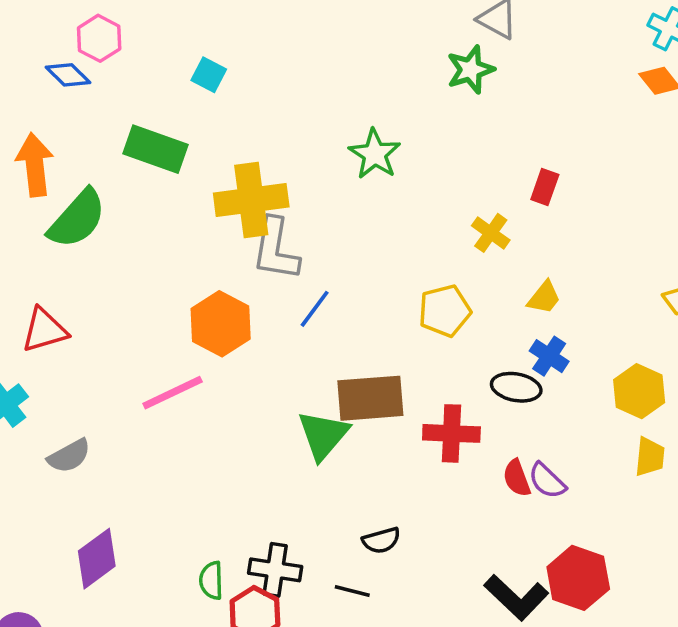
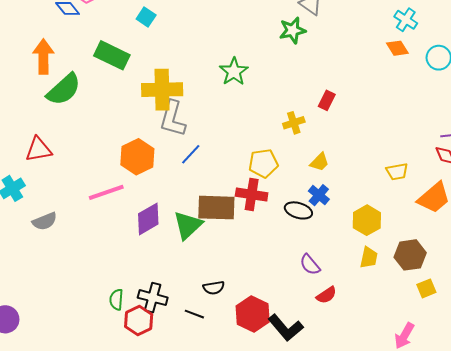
yellow cross: (491, 233) -> (294, 123), turned 30
red cross: (451, 433) -> (252, 194), moved
red semicircle: (517, 478) -> (326, 295), moved, turned -110
purple diamond: (97, 559) -> (148, 219), moved
red hexagon: (578, 578) -> (253, 314), moved

